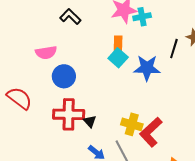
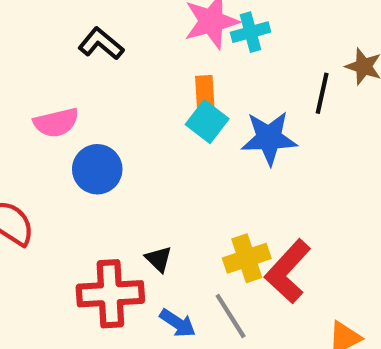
red cross: (69, 114) -> (110, 294), moved
yellow cross: (132, 124) -> (247, 258), turned -30

